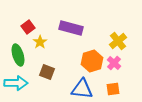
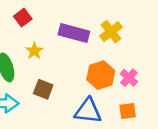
red square: (28, 27) -> (23, 18), moved
yellow cross: (118, 41) -> (111, 32), moved

